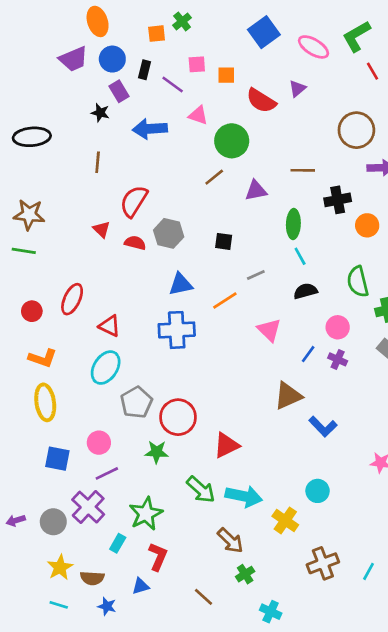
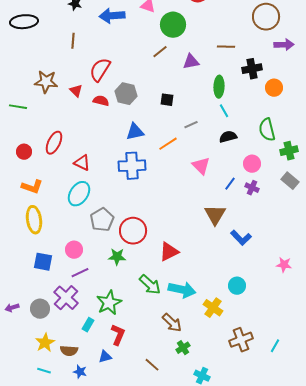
brown star: (29, 215) -> (46, 82), moved
brown triangle: (288, 396) -> (215, 215), turned -35

